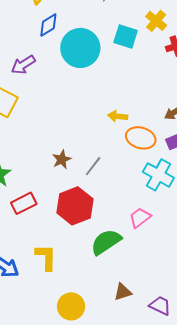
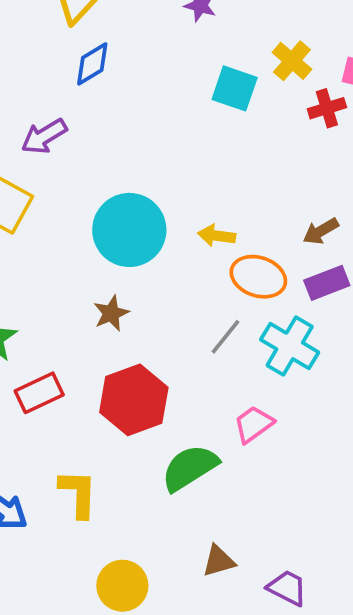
cyan circle: (80, 48) -> (129, 230), moved
gray line: (93, 166) -> (225, 337), moved

